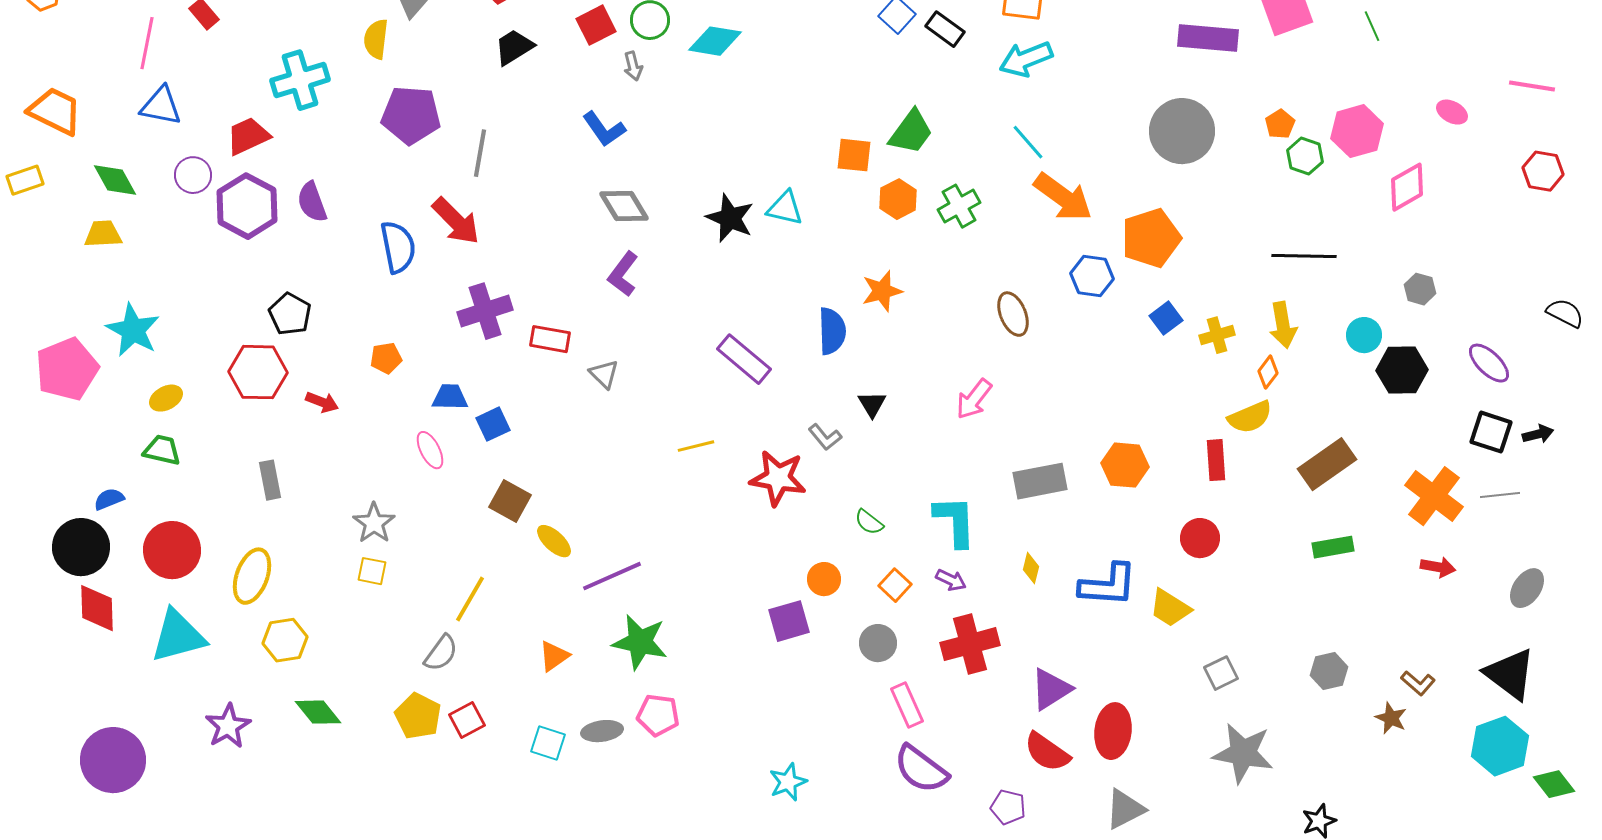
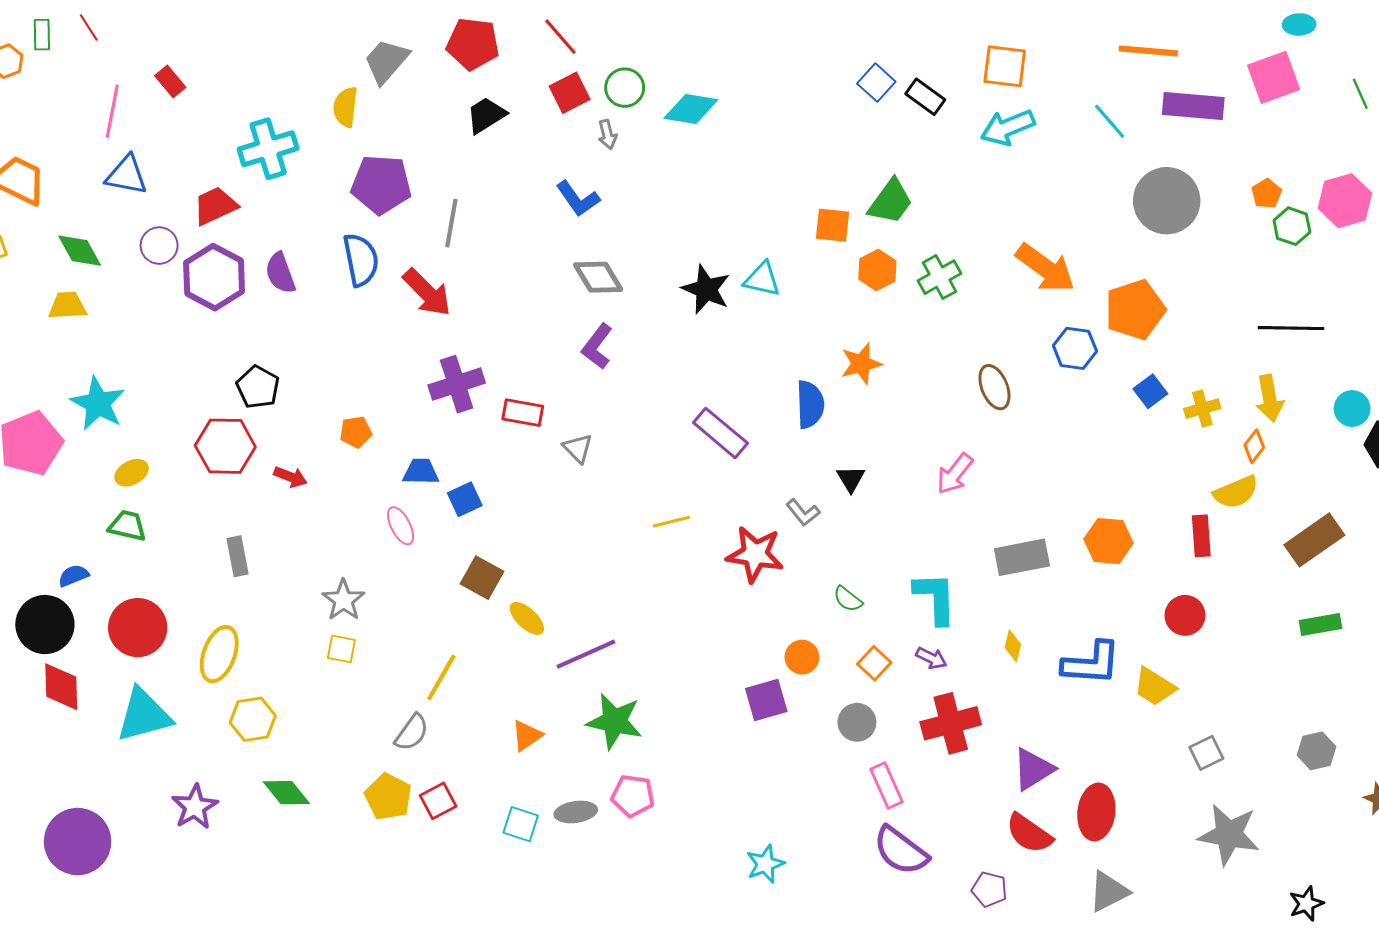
cyan line: (1028, 142) -> (1110, 121), moved
blue semicircle: (398, 247) -> (361, 260), moved

